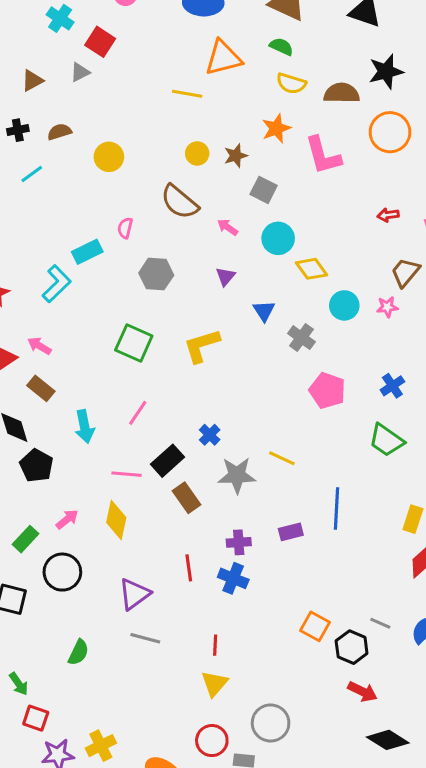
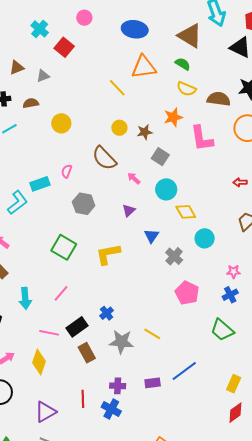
gray triangle: (80, 72) -> (43, 76), moved
yellow line: (187, 94) -> (117, 88), turned 30
pink star: (387, 307) -> (233, 272), moved
blue line: (336, 509) -> (184, 371), turned 44

